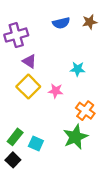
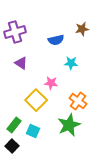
brown star: (90, 22) -> (82, 29), moved
blue semicircle: (61, 23) -> (56, 40), moved
purple triangle: (29, 61) -> (21, 63), moved
yellow square: (28, 87) -> (36, 100), moved

